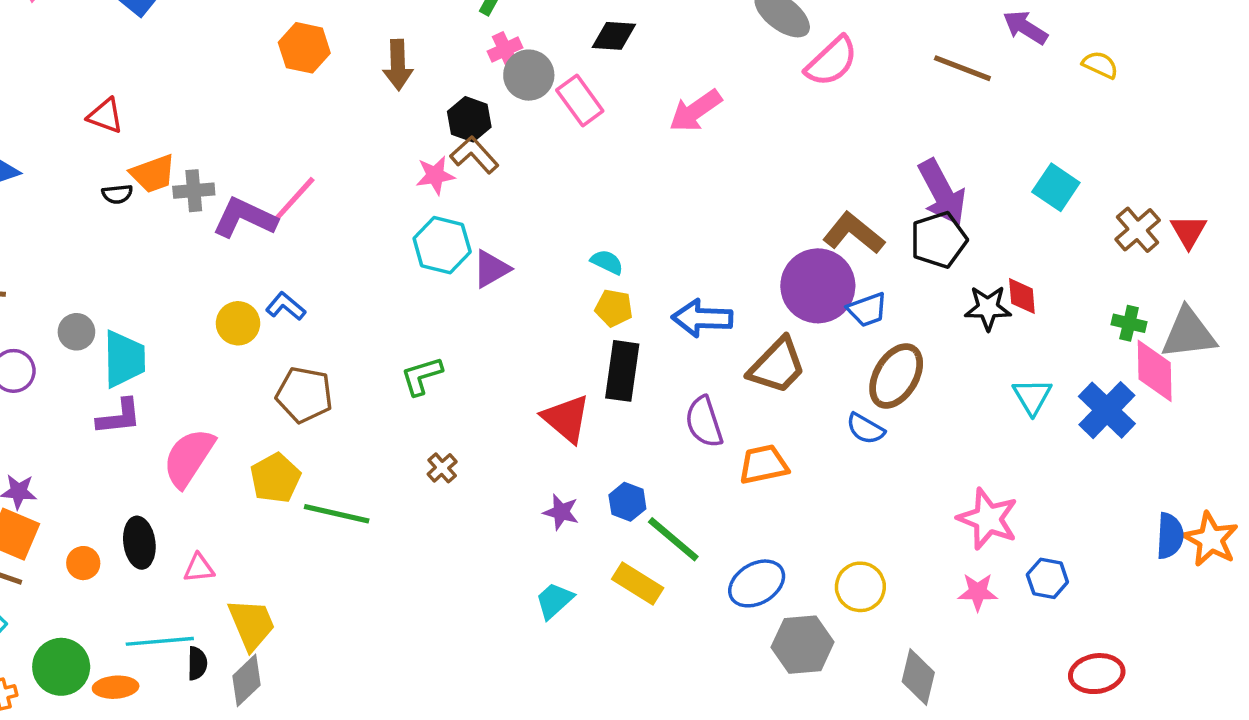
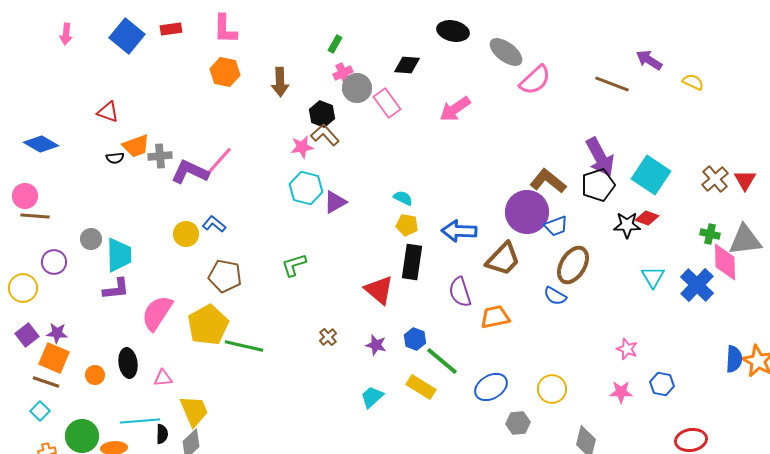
cyan square: (1056, 187) -> (651, 175), moved, size x1.4
red diamond: (1022, 296) -> (647, 218), turned -65
brown cross: (442, 468) -> (328, 337), moved
yellow pentagon: (275, 478) -> (208, 325), size x1.4
pink star: (988, 519) -> (627, 349), size x0.6
gray hexagon: (803, 645) -> (518, 423), size x0.7

